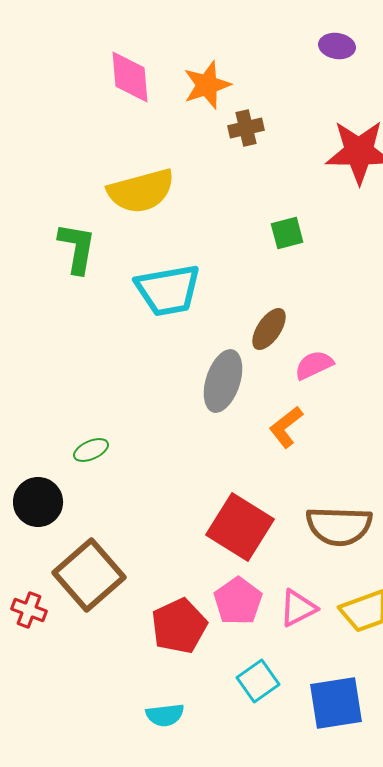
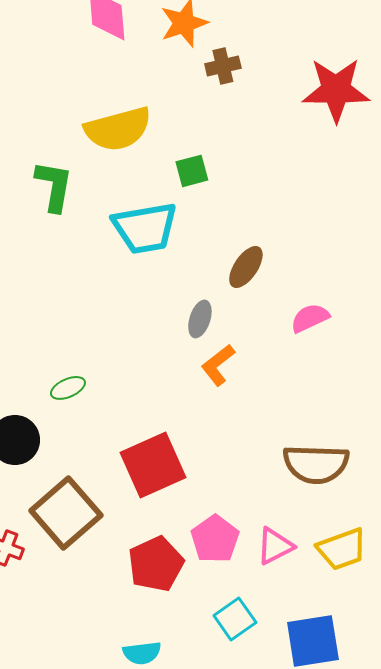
green square: (287, 233) -> (192, 171), moved
pink semicircle: (314, 365) -> (310, 318), moved
gray ellipse: (223, 381) -> (200, 319), size x0.6
orange L-shape: (286, 427) -> (218, 365), moved
red square: (240, 527) -> (153, 465), moved, turned 34

